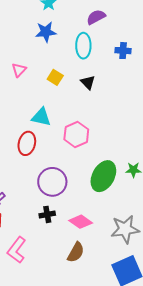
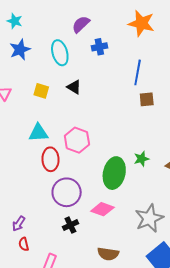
purple semicircle: (96, 17) -> (81, 24), moved
red ellipse: (27, 143) -> (50, 159), moved
pink diamond: (81, 222) -> (102, 209), moved
brown semicircle: (76, 252) -> (108, 254), turned 85

